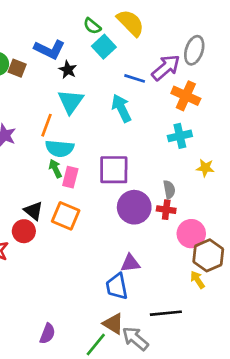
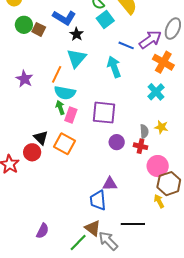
cyan cross: (180, 136) -> (156, 92), turned -36
yellow star: (205, 168) -> (161, 127), moved
purple circle: (134, 207) -> (117, 142), size x0.6

